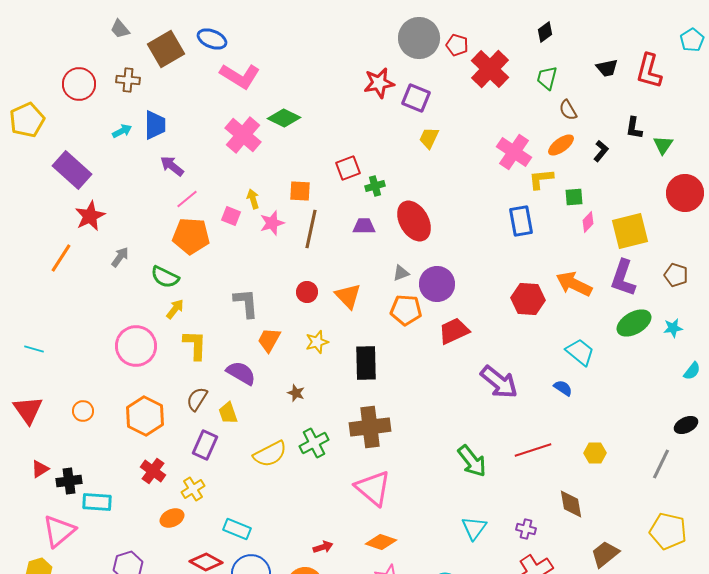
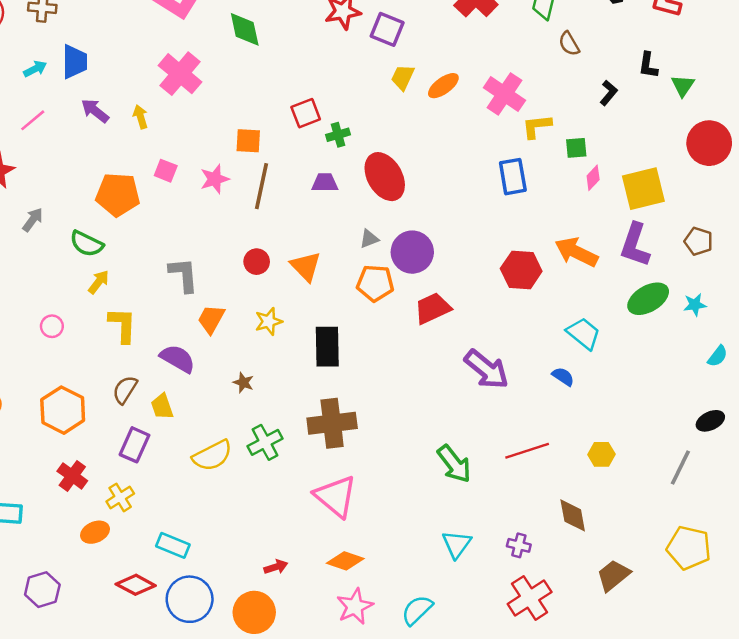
green diamond: (284, 118) -> (245, 29), moved, turned 52
orange ellipse: (561, 145) -> (443, 86), moved
pink line: (187, 199) -> (33, 120), moved
yellow arrow: (253, 199) -> (140, 117), moved
pink circle: (136, 346) -> (52, 326), size x0.5

